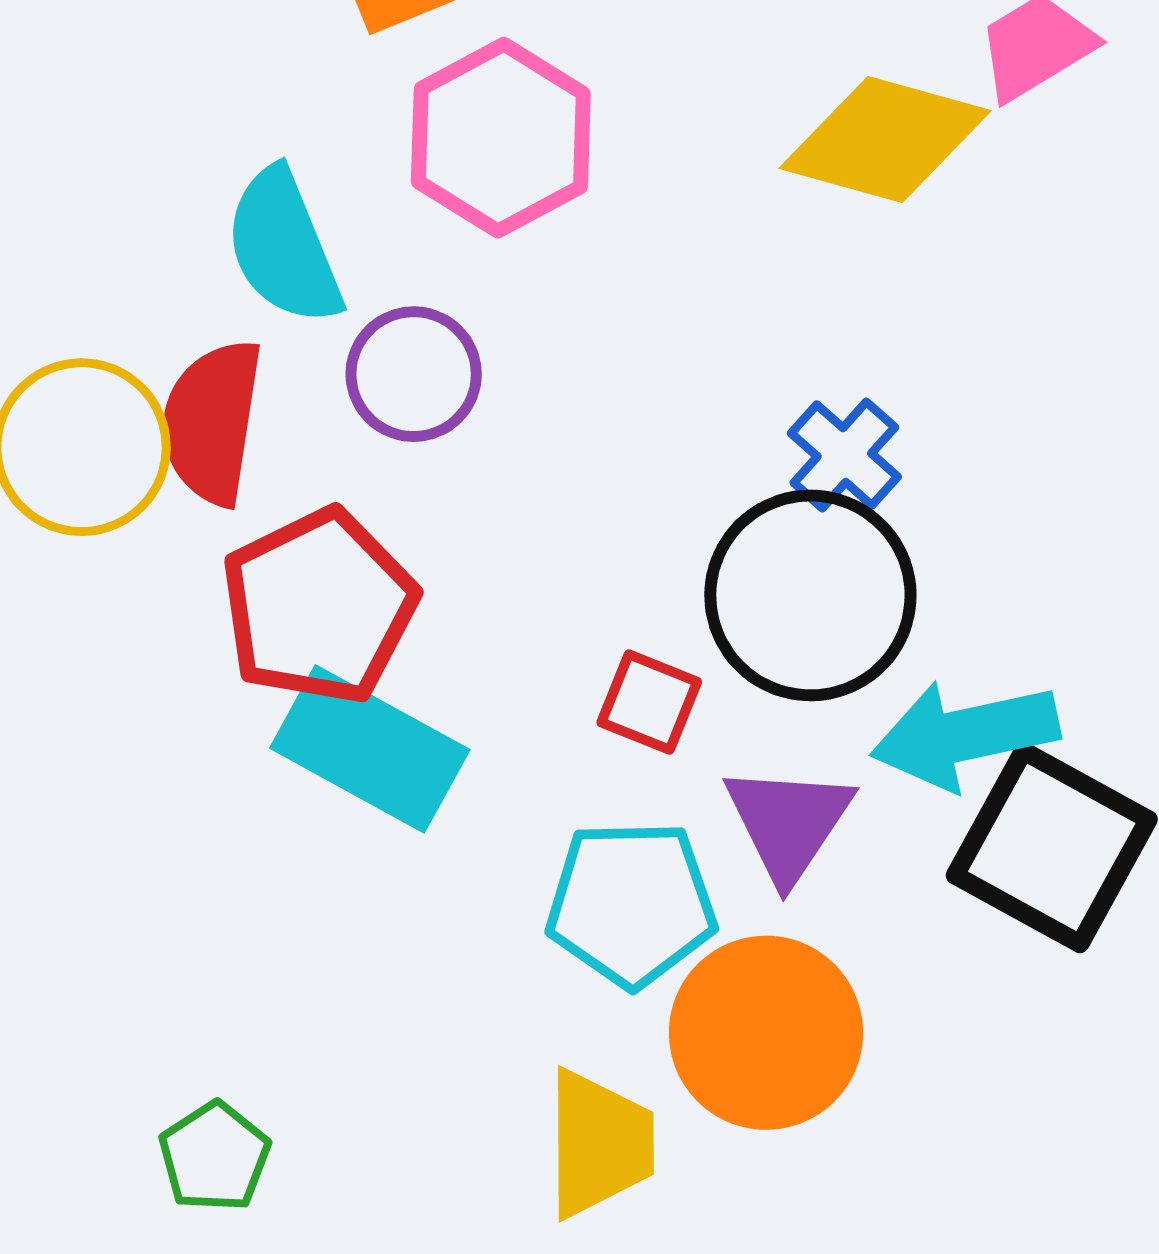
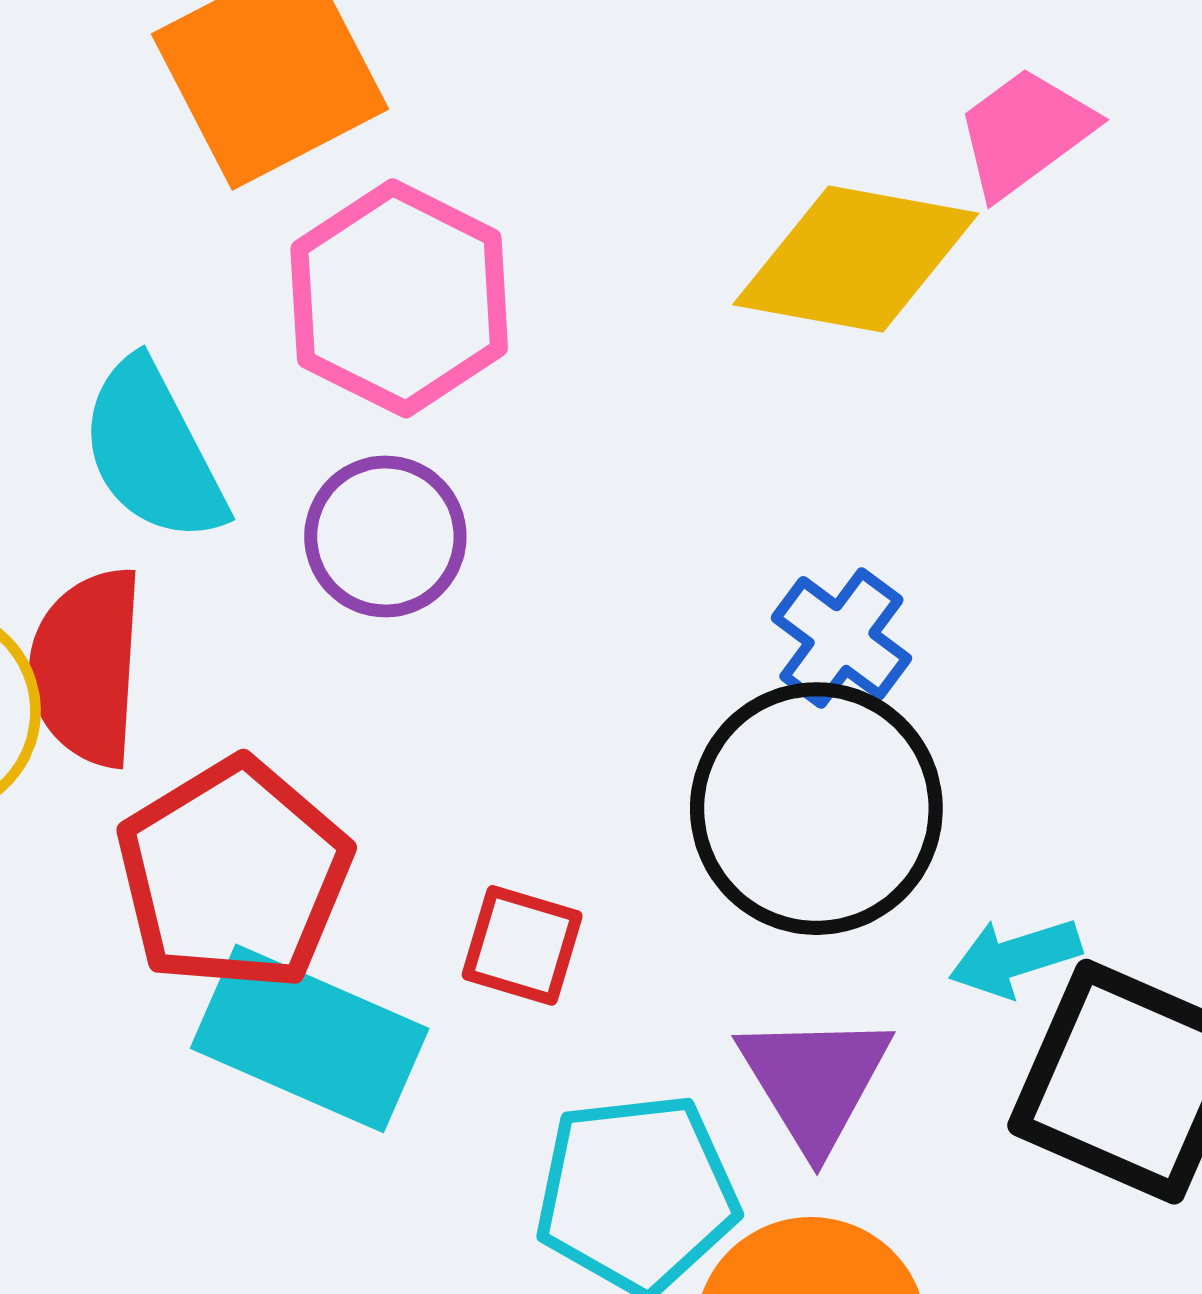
purple circle: (414, 374) -> (385, 536), moved
red square: (649, 702) -> (522, 945), moved
cyan arrow: (965, 735) -> (1015, 957), size x0.6

